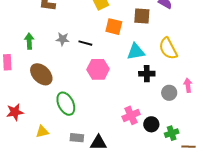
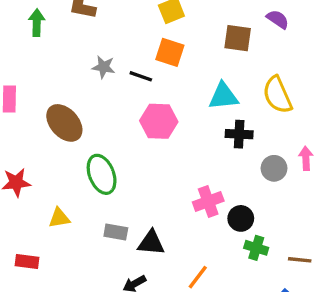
orange square: (114, 27) -> (170, 52), moved
green arrow: (29, 41) -> (37, 23), moved
green cross: (172, 133) -> (256, 248), moved, turned 32

